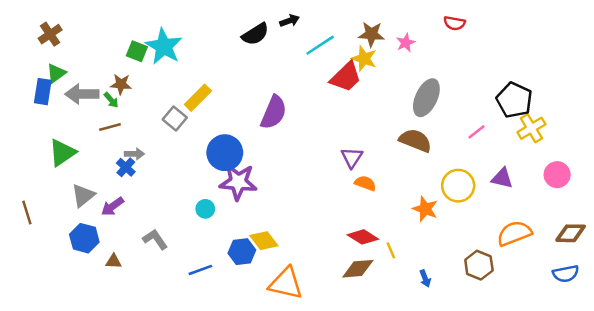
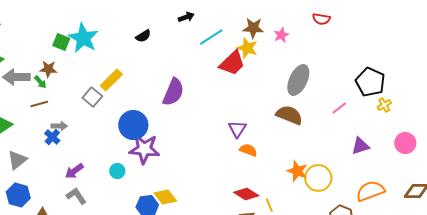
black semicircle: (255, 34) -> (143, 36), moved, size x0.7
yellow cross: (531, 128) -> (384, 105), size x0.6
purple triangle: (502, 178) -> (360, 146), turned -30
yellow circle: (458, 186) -> (318, 178), moved
purple arrow: (112, 206) -> (74, 171), moved

